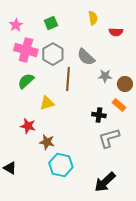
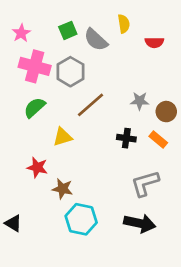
gray semicircle: (86, 57) -> (96, 40), moved
brown line: (68, 79) -> (90, 105), turned 45
black cross: (99, 115) -> (126, 138), moved
black arrow: (105, 182) -> (140, 223), moved, turned -125

